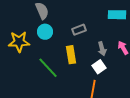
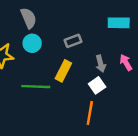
yellow rectangle: (71, 55) -> (63, 71), turned 36
green line: (48, 68) -> (36, 87), turned -45

